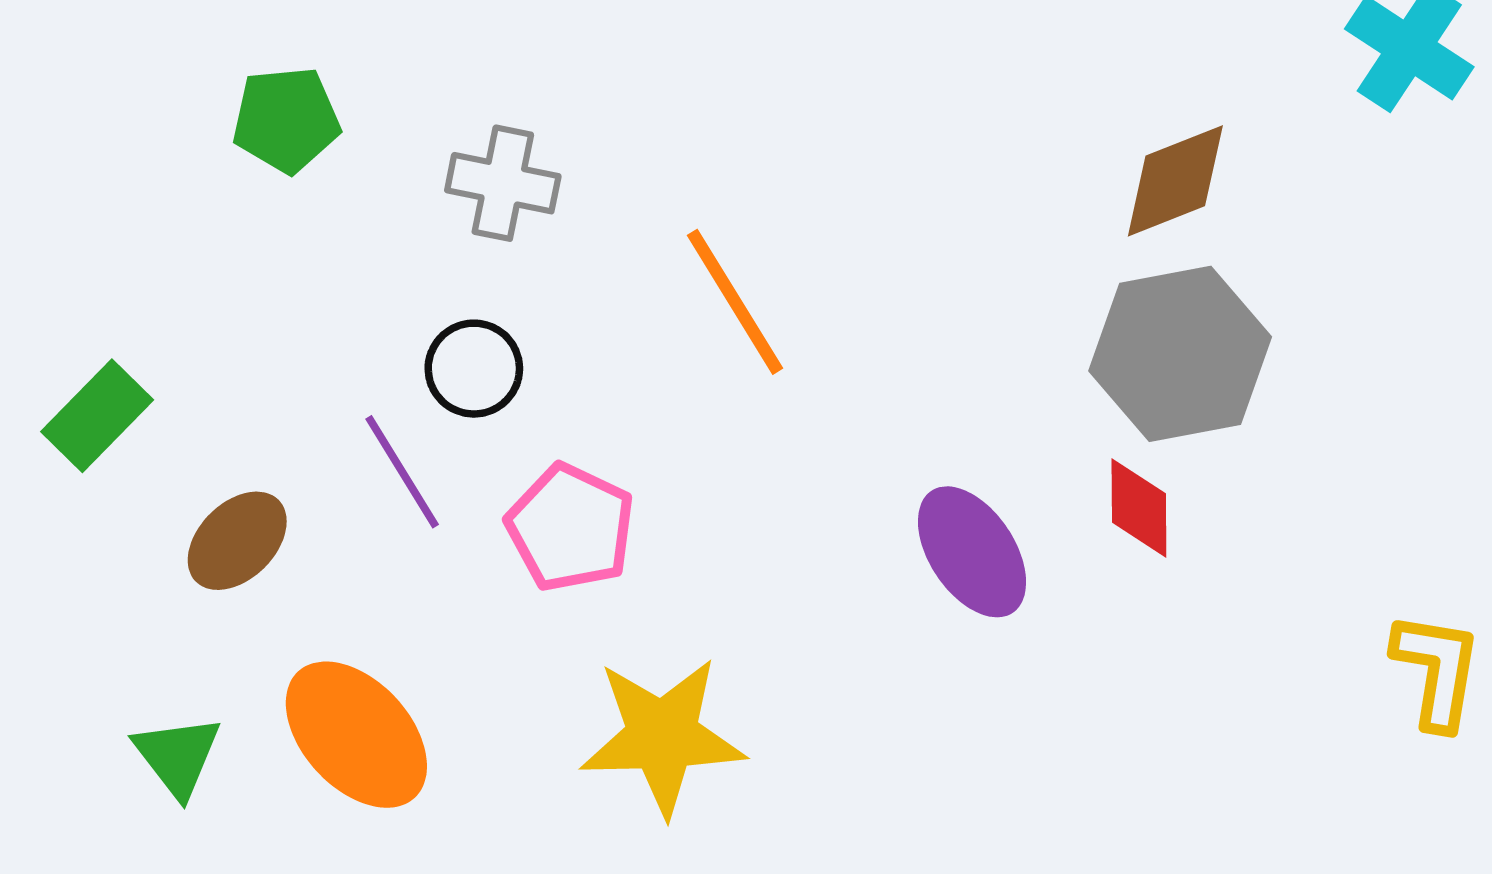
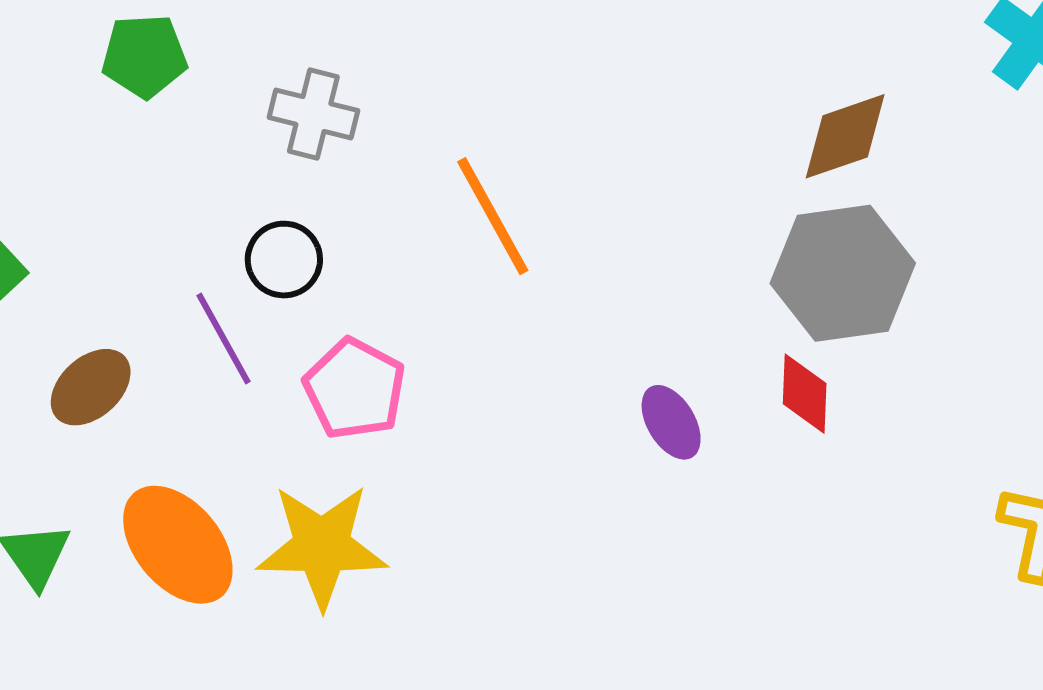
purple ellipse: (972, 552) -> (671, 422), size x0.7
yellow star: (662, 736) -> (322, 546), moved

